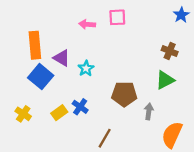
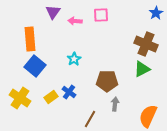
brown cross: (170, 51) -> (146, 44), size x1.6
purple triangle: (62, 58) -> (53, 12), moved, turned 35
gray arrow: (149, 111) -> (115, 104), moved
yellow cross: (23, 114) -> (20, 98), size x1.5

